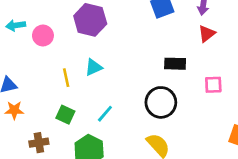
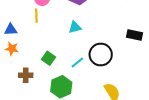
yellow line: (66, 78) -> (36, 16), moved
black circle: (161, 102) -> (101, 54), moved

